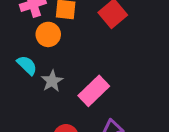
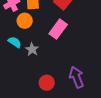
pink rectangle: (94, 91) -> (58, 29), moved

